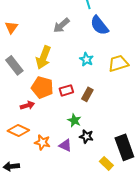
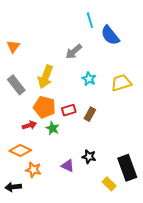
gray arrow: (61, 25) -> (74, 52), moved
blue semicircle: (99, 25) -> (110, 35), moved
green star: (74, 120) -> (53, 128), moved
orange star: (42, 142) -> (33, 170), moved

